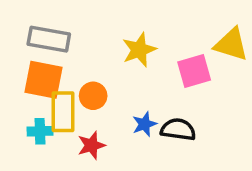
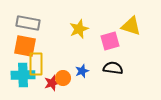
orange circle: (93, 96) -> (63, 78), moved
black semicircle: (178, 129) -> (113, 68), moved
cyan cross: (40, 131) -> (23, 75), size x1.6

